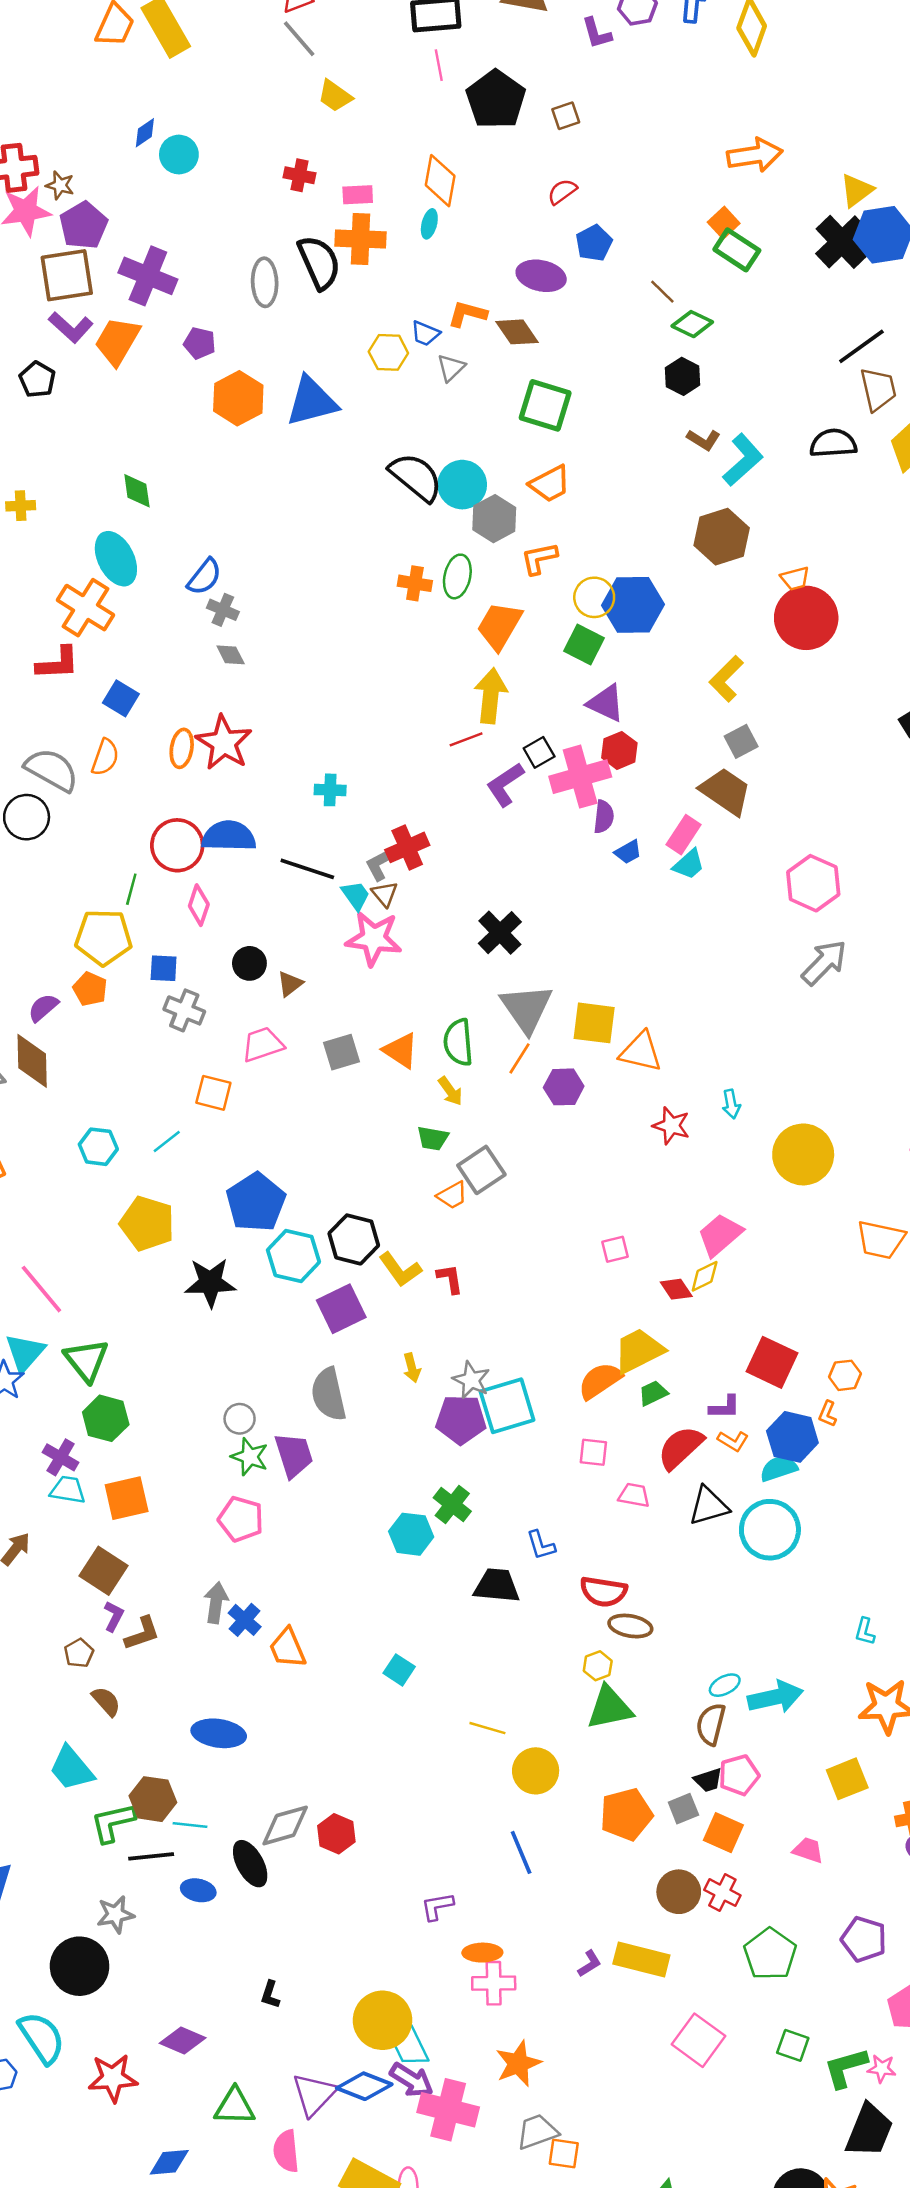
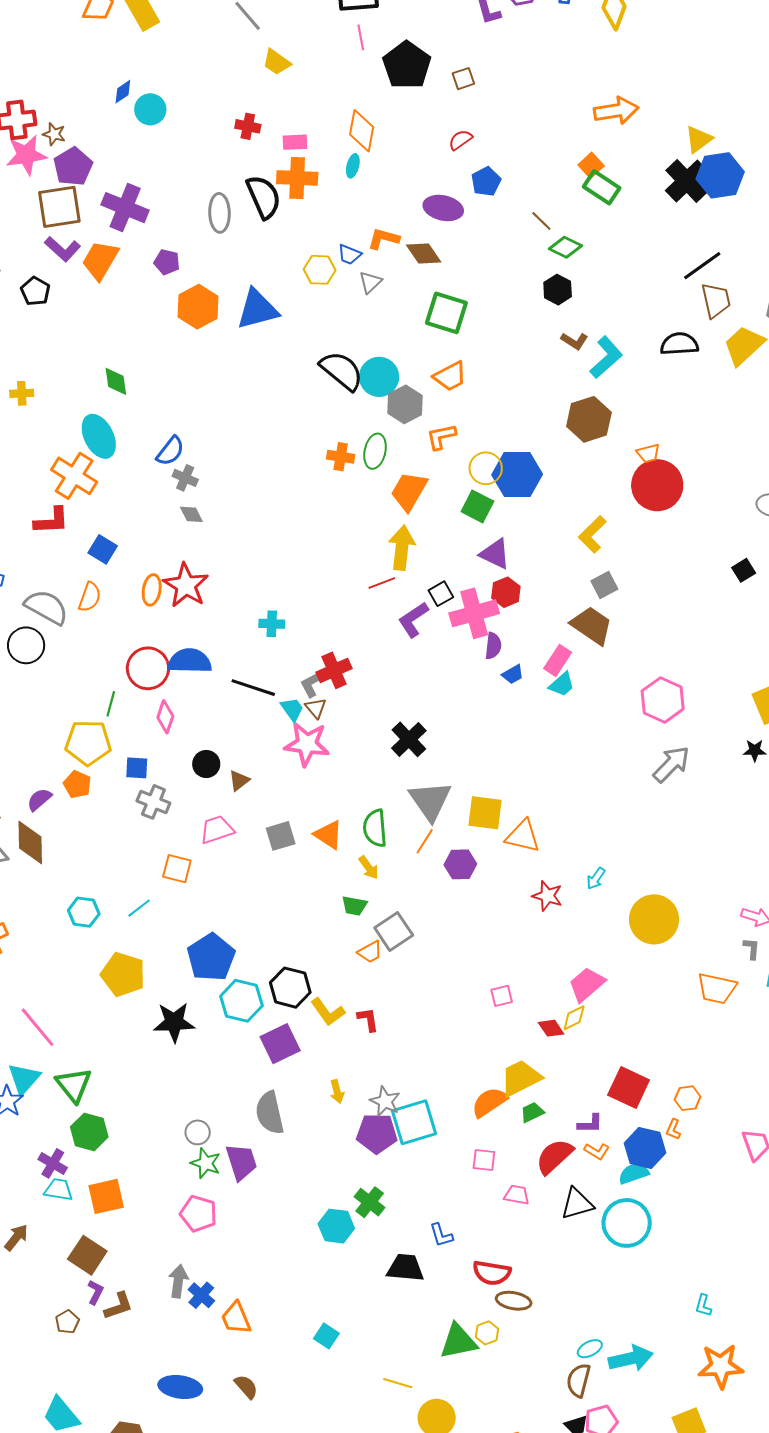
cyan arrow: (731, 1104) -> (596, 878), turned 45
brown semicircle: (106, 1701) -> (246, 1387), moved
green triangle: (610, 1708) -> (458, 1341), moved

